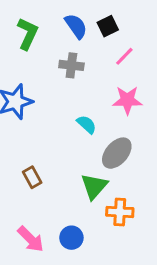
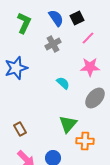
gray cross: (71, 65) -> (53, 44), turned -35
gray ellipse: (117, 153) -> (95, 98), moved
brown rectangle: (32, 177) -> (20, 129), moved

